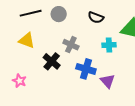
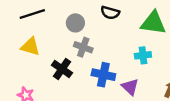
gray circle: (59, 14) -> (75, 23), moved
cyan cross: (109, 45) -> (143, 55), moved

